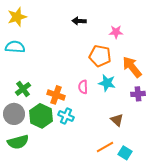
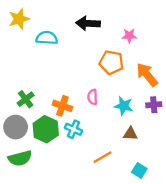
black arrow: (79, 21) -> (88, 23), size x1.5
cyan semicircle: (15, 47) -> (47, 38), moved
cyan star: (107, 83) -> (124, 106), moved
brown triangle: (117, 120) -> (130, 134), turned -40
orange line: (105, 147) -> (103, 157), moved

